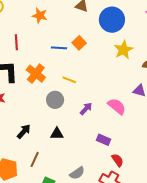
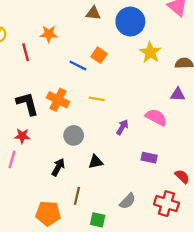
red line: (16, 42) -> (26, 52), moved
blue line: (59, 48) -> (78, 66), turned 35
gray circle: (55, 100) -> (74, 135), moved
red semicircle: (118, 160) -> (182, 176), moved

